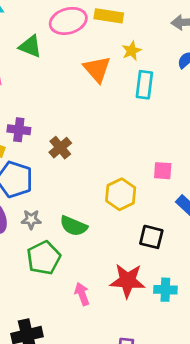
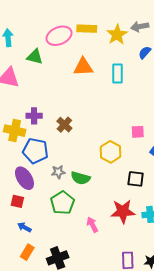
yellow star: (132, 51) -> (117, 35), moved, size x1.5
orange triangle: (97, 69) -> (83, 67), turned -45
gray star: (31, 220) -> (58, 172), moved

